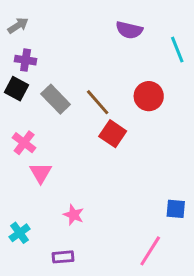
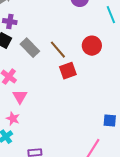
red square: (113, 134) -> (68, 71), turned 36
pink star: (74, 215) -> (13, 119), moved

